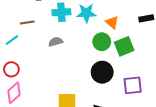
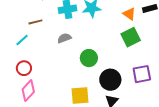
orange triangle: (112, 22) -> (129, 14), moved
green circle: (102, 42) -> (89, 58), moved
black circle: (102, 72) -> (110, 80), moved

